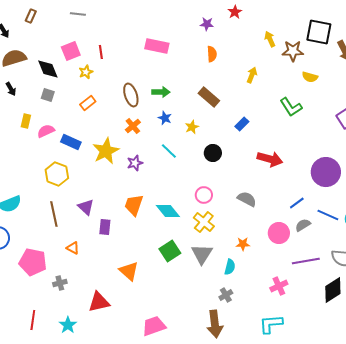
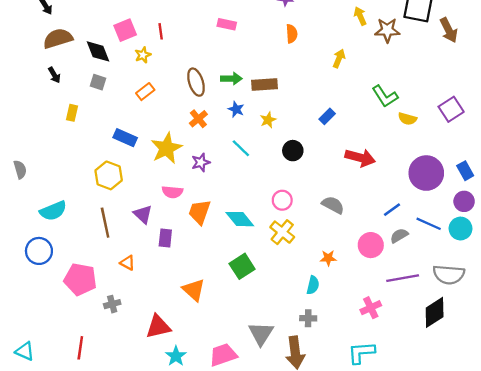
pink rectangle: (157, 46) -> (227, 24), size x0.7
yellow semicircle: (310, 77) -> (407, 119), moved
brown rectangle: (209, 97) -> (264, 84), moved, turned -45
pink semicircle: (46, 131) -> (172, 192), moved, turned -150
gray triangle: (202, 254) -> (261, 334), moved
gray cross: (226, 295) -> (308, 318), turned 32
cyan star: (68, 325) -> (176, 356), moved

